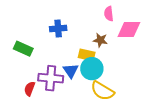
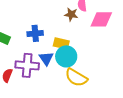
blue cross: (58, 29) -> (35, 33), moved
brown star: (100, 40) -> (71, 14), moved

